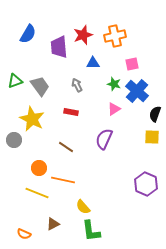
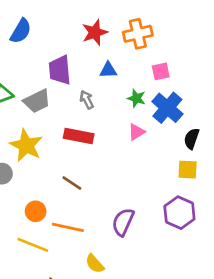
purple trapezoid: (59, 47) -> (60, 70), moved
gray trapezoid: (40, 86) -> (37, 101), turned 100
red rectangle: (71, 112) -> (79, 136), size x1.5
purple semicircle: (104, 139) -> (123, 222), moved
purple hexagon: (146, 184) -> (179, 213), moved

